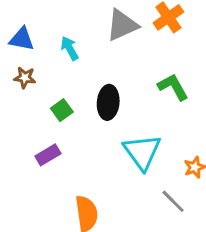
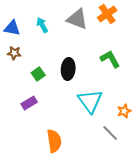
gray triangle: (122, 25) -> (77, 19), turned 45
cyan arrow: (70, 48) -> (42, 25), moved

